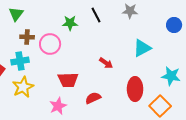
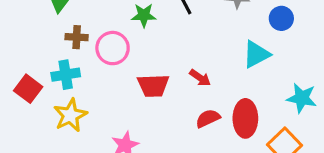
blue circle: (174, 25) -> (281, 18), moved
red trapezoid: (68, 80) -> (153, 86), moved
red semicircle: (93, 98) -> (208, 118), moved

